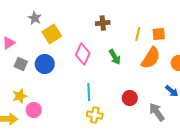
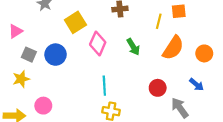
yellow square: (52, 34) -> (75, 22), moved
orange square: (159, 34) -> (179, 11), moved
yellow star: (20, 96) -> (21, 79), moved
red circle: (130, 98) -> (158, 88), moved

